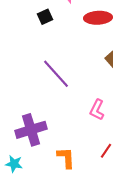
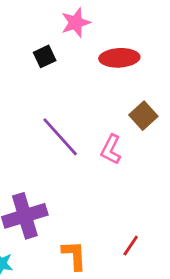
pink L-shape: (97, 110) -> (111, 150), moved

